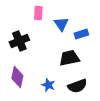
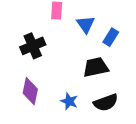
blue rectangle: (81, 34) -> (111, 37), turned -40

